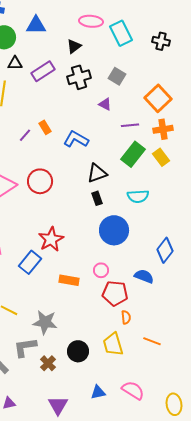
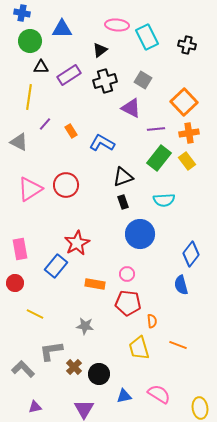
purple triangle: (105, 104) -> (131, 108), size x1.5
purple line: (25, 135) -> (45, 124), moved
blue semicircle: (144, 276) -> (181, 285), moved, turned -126
red pentagon: (115, 293) -> (128, 303), moved
gray star: (45, 322) -> (85, 326), moved, size x0.7
black circle: (78, 351) -> (99, 374), moved

